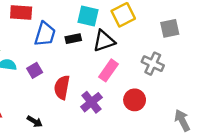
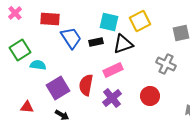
blue trapezoid: (45, 34) -> (71, 38), turned -50
purple square: (35, 70) -> (58, 88), moved, size x1.6
pink rectangle: (108, 70) -> (113, 70), moved, turned 30

